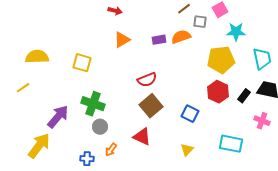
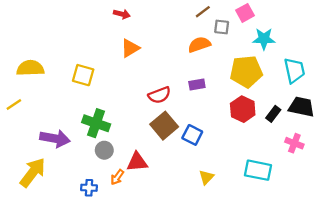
purple rectangle: (159, 40) -> (197, 84), moved
blue square: (190, 114) -> (192, 135), moved
purple arrow: (58, 117) -> (55, 138), turned 60
red triangle: (142, 137) -> (137, 162), moved, turned -30

